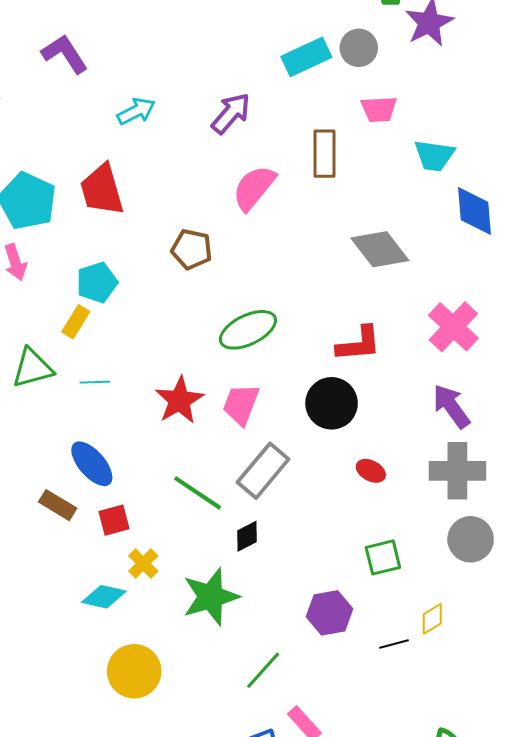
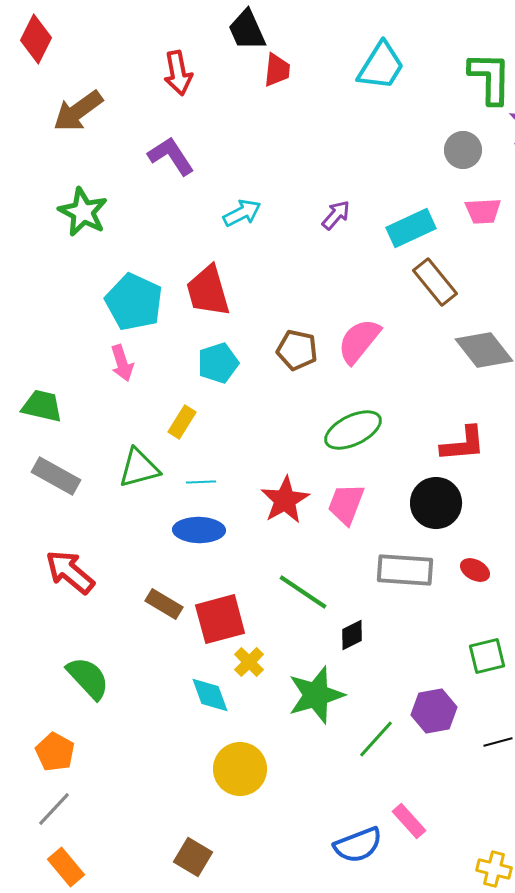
cyan rectangle: (306, 57) -> (411, 228), moved
purple arrow: (231, 113) -> (336, 215), size x0.7
brown rectangle: (324, 154) -> (435, 282), moved, turned -39
pink semicircle: (254, 188) -> (359, 341), moved
cyan pentagon: (97, 282) -> (218, 363), moved
blue ellipse: (92, 464) -> (199, 530), moved, turned -48
gray rectangle: (263, 471) -> (405, 570), moved, turned 54
red square: (114, 520) -> (220, 619), size x1.6
cyan diamond: (104, 597) -> (210, 695), turned 57
green line: (263, 670) -> (376, 739), moved

